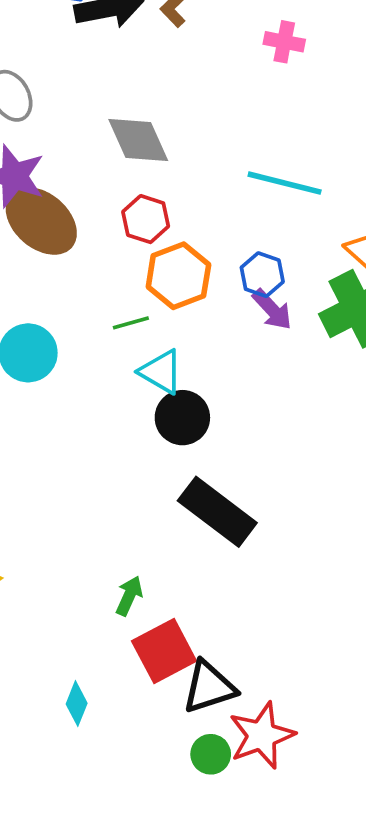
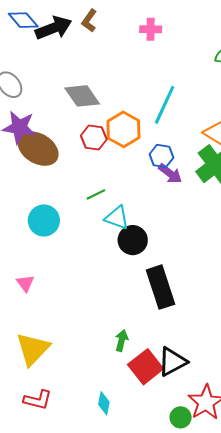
cyan line: (285, 183) -> (165, 105), turned -69
orange hexagon: (178, 276) -> (123, 129), moved
black rectangle: (217, 512) -> (161, 287), turned 45
black triangle: (209, 687) -> (172, 362), moved

